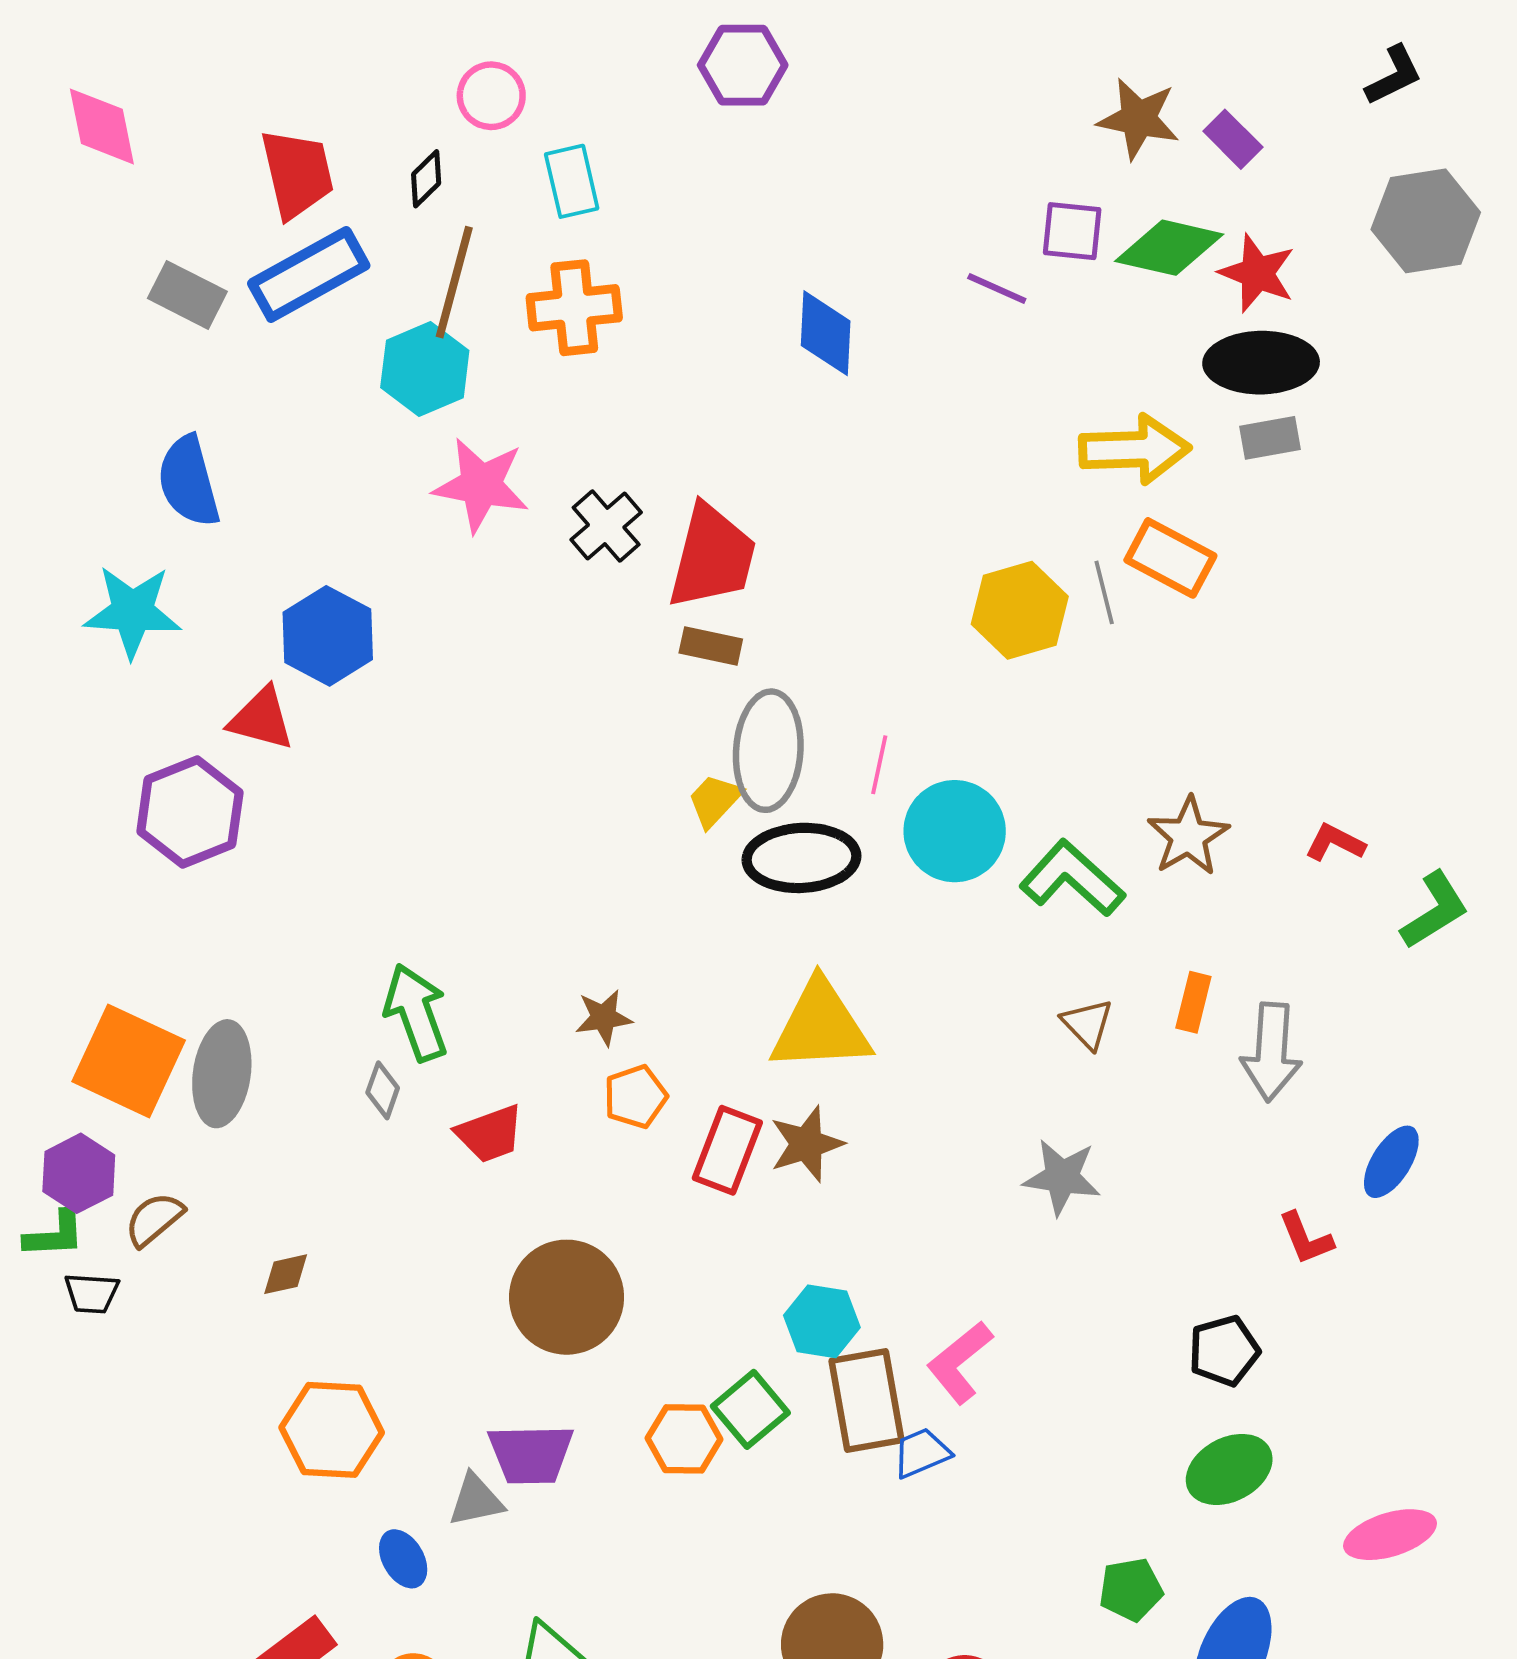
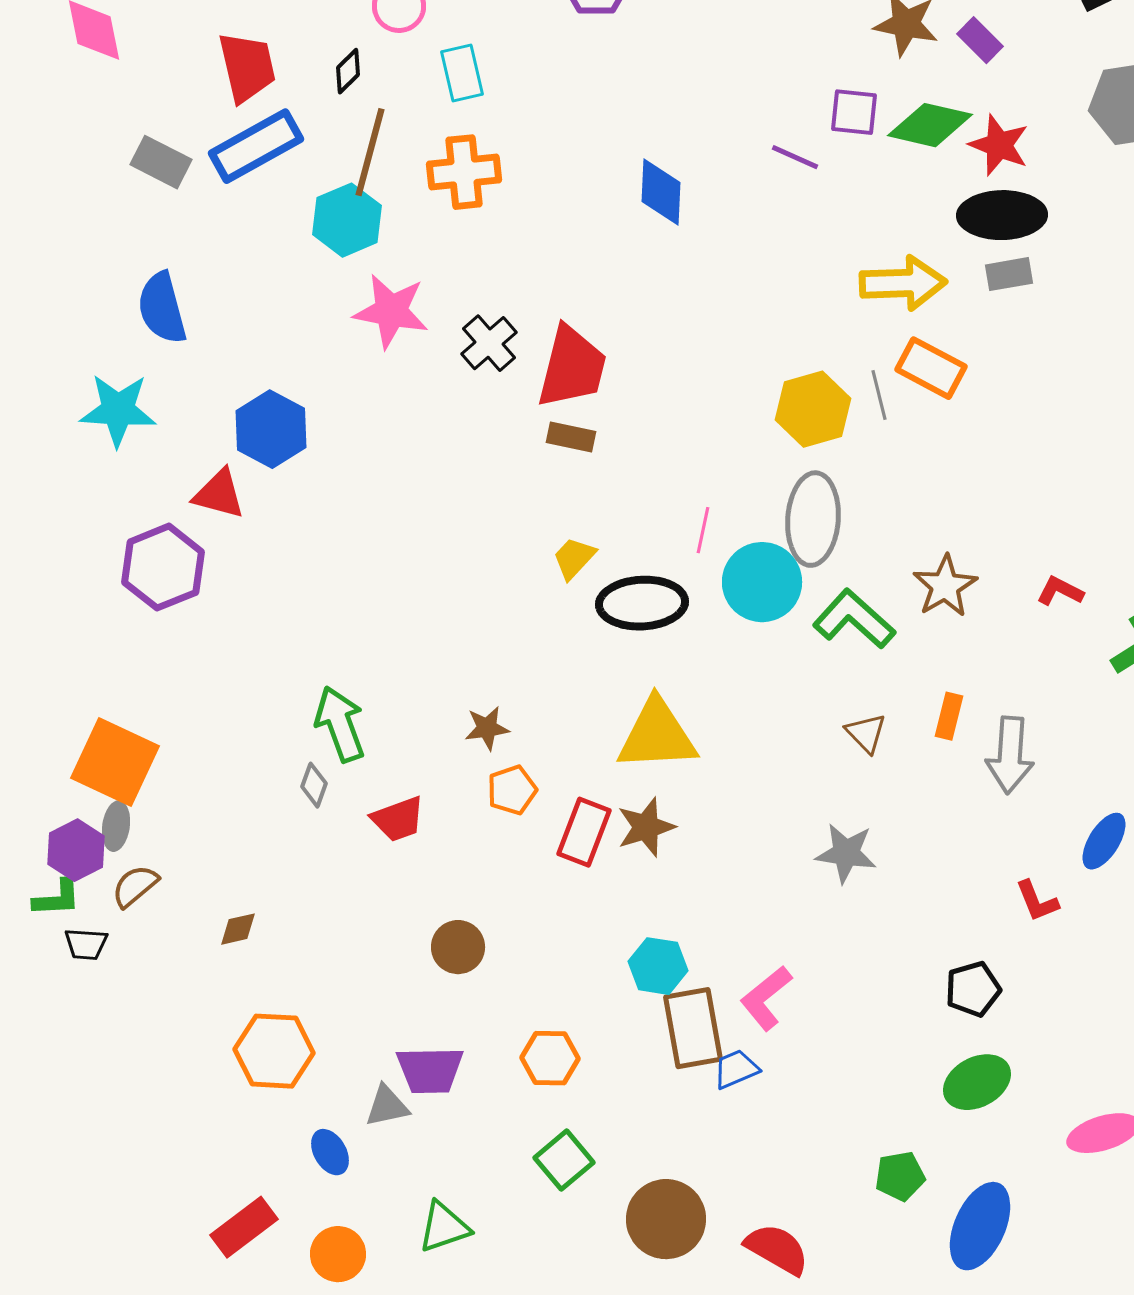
gray ellipse: (768, 751) -> (813, 519), moved
gray ellipse: (222, 1074) -> (116, 826), moved, size x0.6
brown circle: (567, 1297) -> (458, 947), size x0.6
green square: (750, 1409) -> (564, 1160), moved

